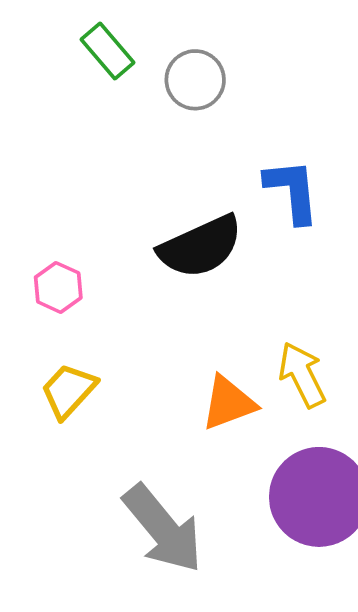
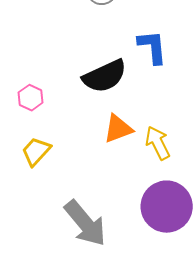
orange triangle: (228, 403) -> (118, 129), moved

